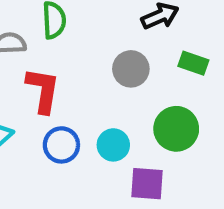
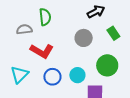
green rectangle: (193, 63) -> (113, 33), turned 40
red L-shape: (43, 90) -> (42, 51), turned 115

